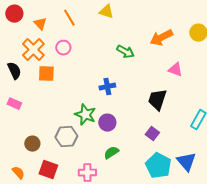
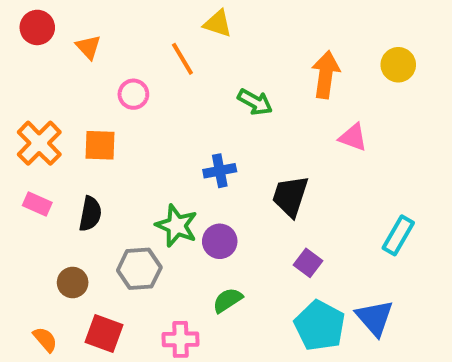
orange line: (69, 18) -> (182, 59), moved
orange arrow: (161, 38) -> (326, 75), turned 125
orange cross: (33, 50) -> (39, 143), moved
black semicircle: (14, 71) -> (90, 214), moved, turned 36
black trapezoid: (157, 100) -> (290, 196), moved

